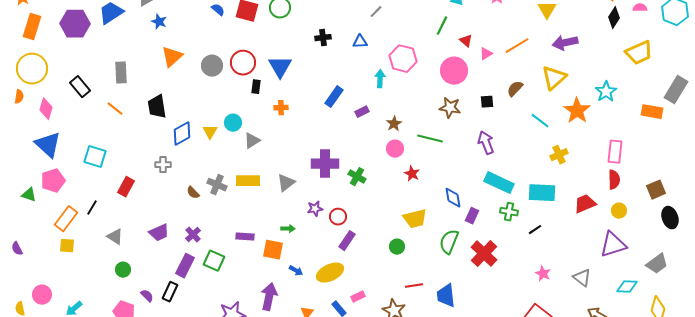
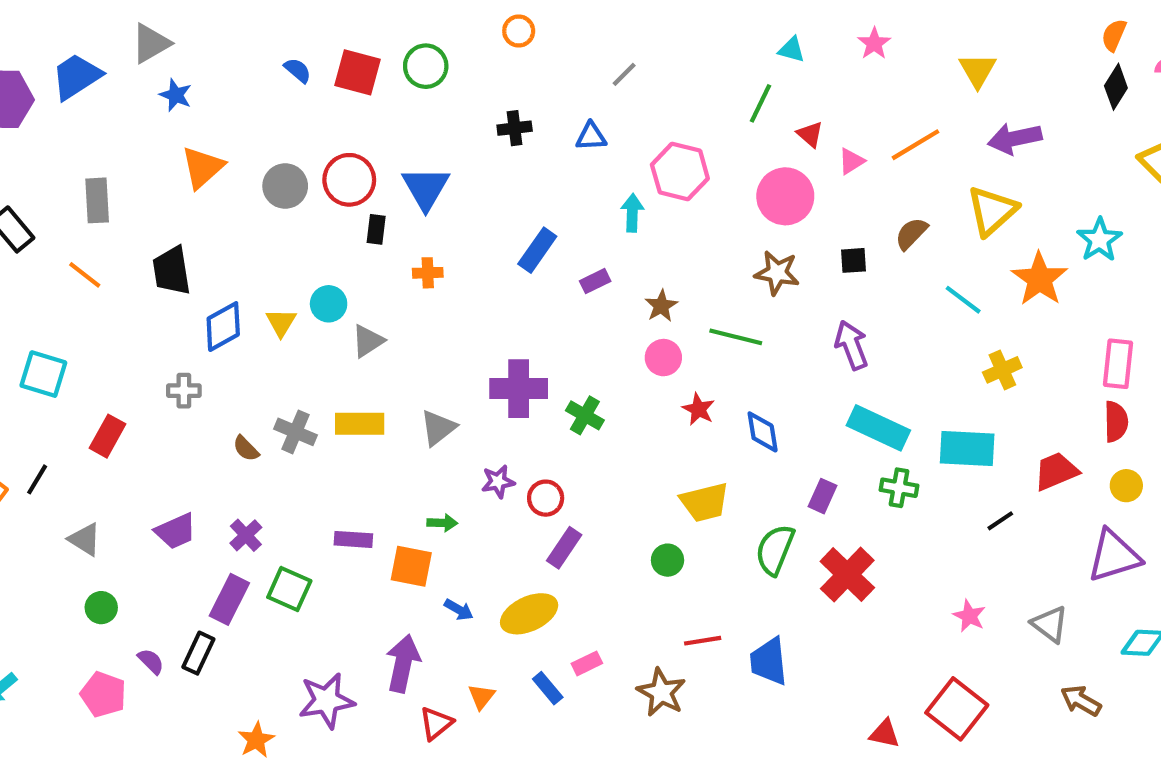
blue diamond: (453, 198) -> (763, 432), moved
black line: (535, 230) -> (1000, 521), moved

